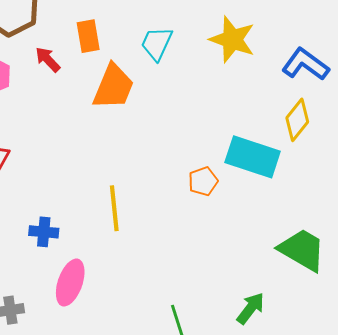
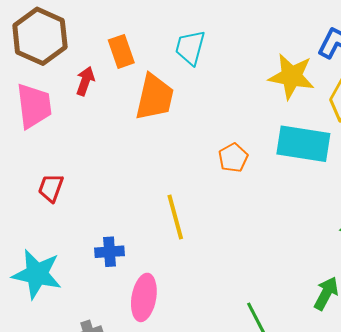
yellow star: (232, 39) -> (291, 76), moved
red arrow: (48, 59) -> (85, 81), turned 72
orange pentagon: (203, 181) -> (233, 158), moved

